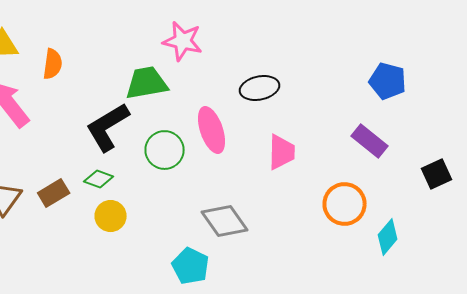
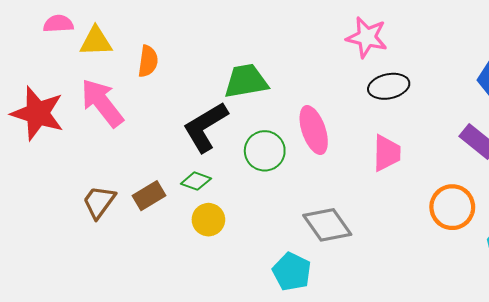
pink star: (183, 41) -> (367, 37), moved
black ellipse: (260, 88) -> (389, 86), moved

